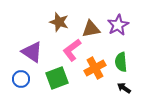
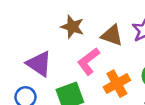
brown triangle: (91, 29) -> (112, 35), turned 30

